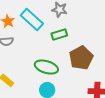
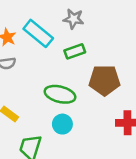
brown pentagon: (81, 58) -> (105, 80), turned 30

